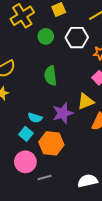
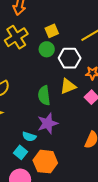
green circle: (46, 36) -> (47, 49), moved
yellow triangle: (86, 101) -> (68, 86), moved
purple star: (63, 113) -> (48, 123), moved

